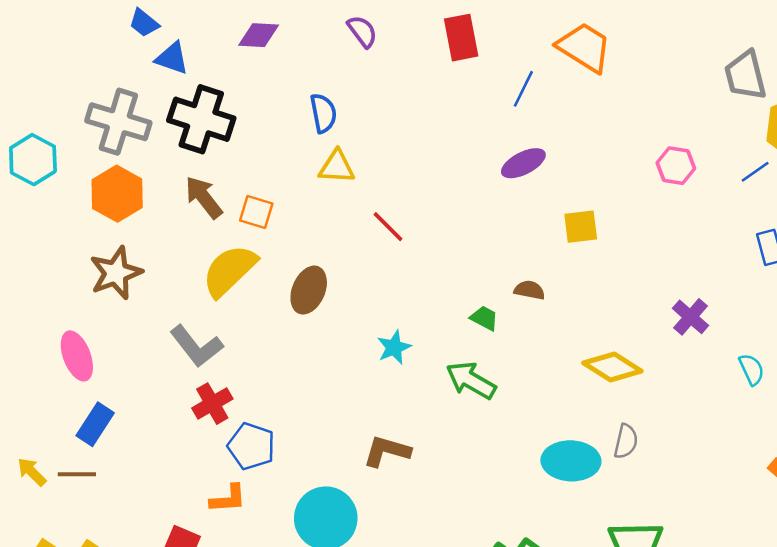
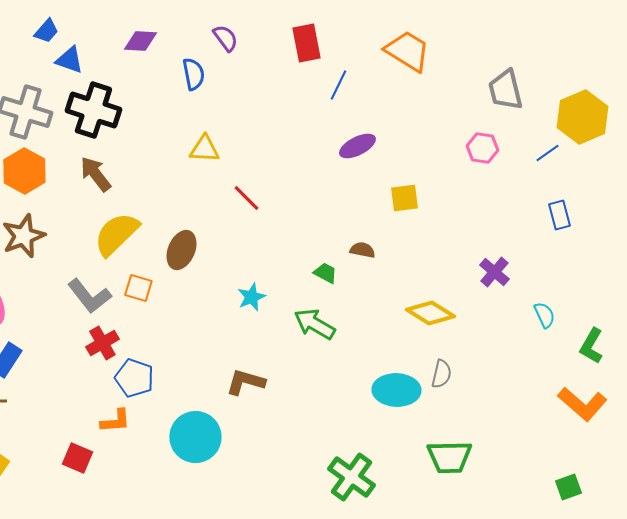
blue trapezoid: (144, 23) -> (46, 31), turned -88
gray trapezoid: (745, 75) -> (505, 90), moved
blue line: (523, 89) -> (338, 85), moved
blue semicircle: (323, 113) -> (193, 74), moved
orange square: (256, 212) -> (138, 288), moved

